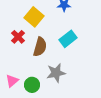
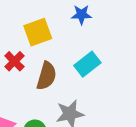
yellow square: (34, 17) -> (38, 32), turned 30

